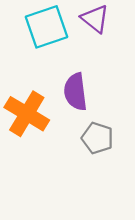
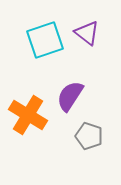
purple semicircle: (75, 92) -> (70, 96), turned 40

